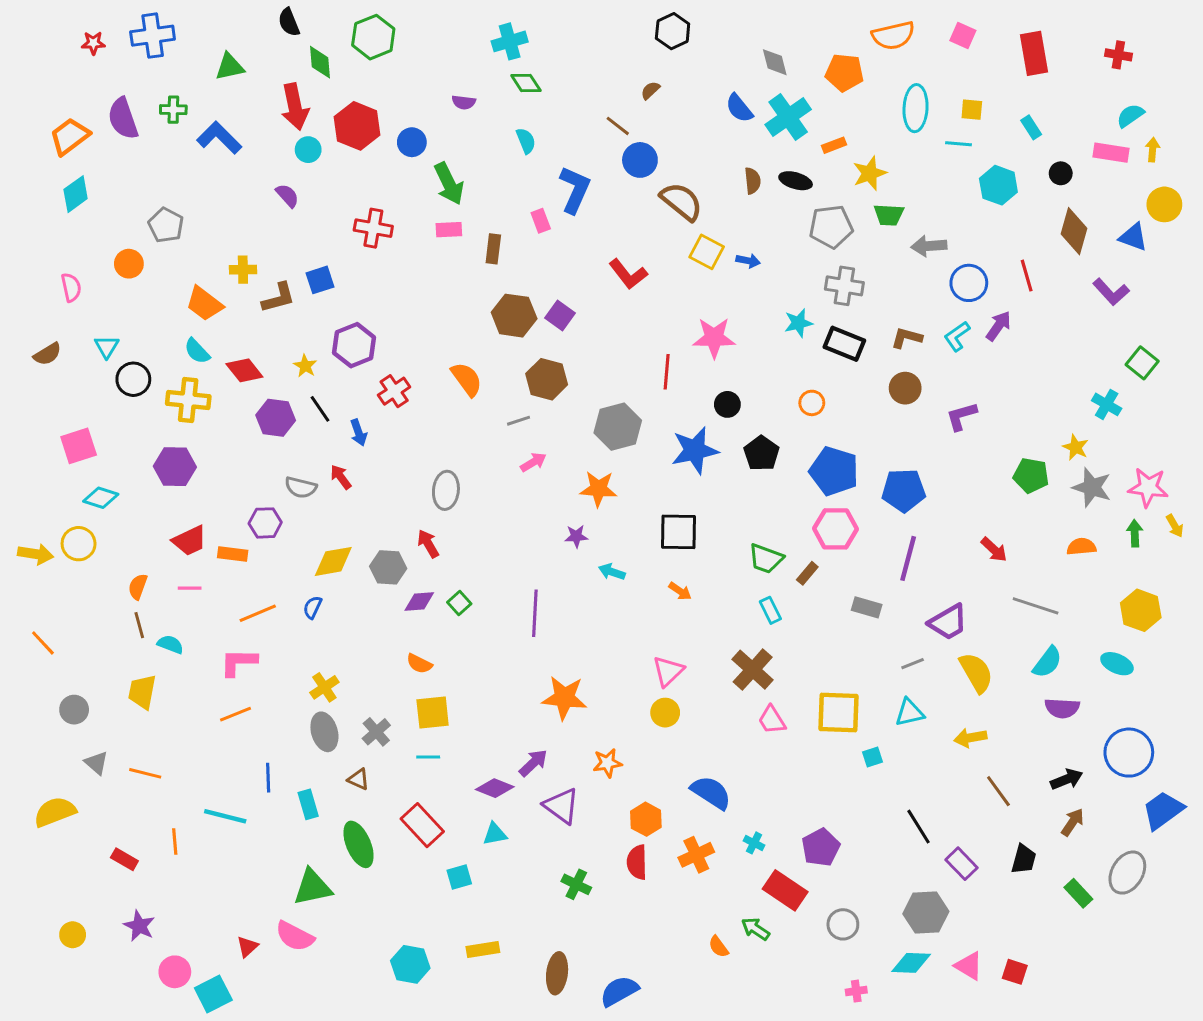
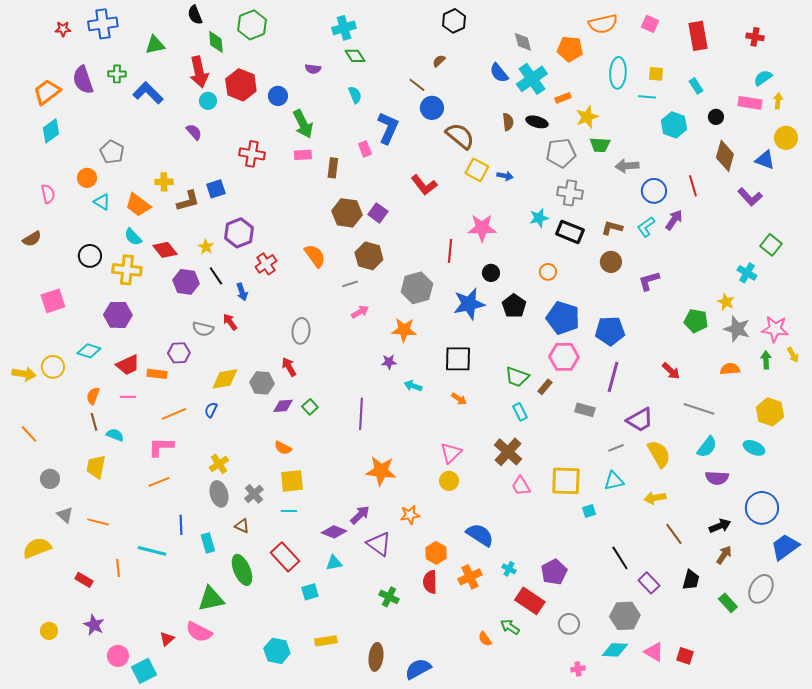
cyan triangle: (107, 347) -> (102, 202), moved, turned -30
cyan diamond: (101, 498) -> (89, 351), moved

